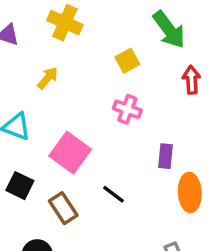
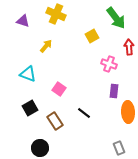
pink cross: (127, 109) -> (109, 64), moved
pink square: (70, 153) -> (59, 89), size x0.6
black square: (20, 186) -> (30, 108), turned 35

